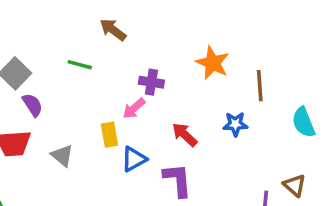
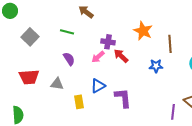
purple semicircle: (33, 105) -> (69, 59), moved
yellow rectangle: (109, 135) -> (79, 102), moved
red arrow: (185, 135) -> (121, 56), moved
gray triangle: (62, 156) -> (57, 84), turned -32

